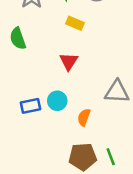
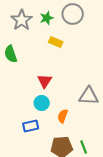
red triangle: (69, 61) -> (45, 81), moved
blue rectangle: (31, 106) -> (31, 126), moved

